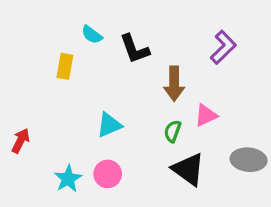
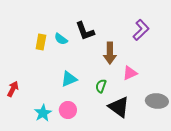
cyan semicircle: (92, 35) -> (61, 39), moved
green semicircle: (173, 131) -> (101, 86), moved

